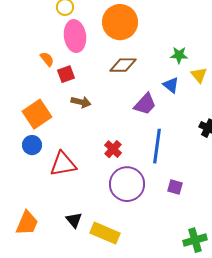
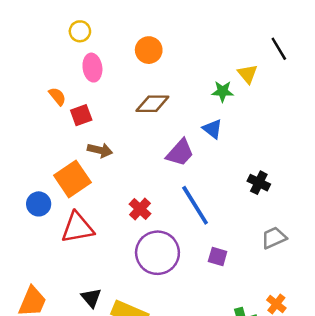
orange circle: (120, 22) -> (149, 50), size x0.6
pink ellipse: (75, 36) -> (92, 68), size x0.7
yellow triangle: (199, 75) -> (248, 74), moved
orange square: (37, 114) -> (72, 179), moved
blue line: (157, 146) -> (195, 205), turned -40

